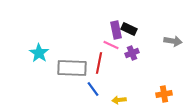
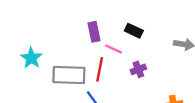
purple rectangle: (116, 30) -> (94, 32), moved
purple cross: (132, 53) -> (138, 69), moved

